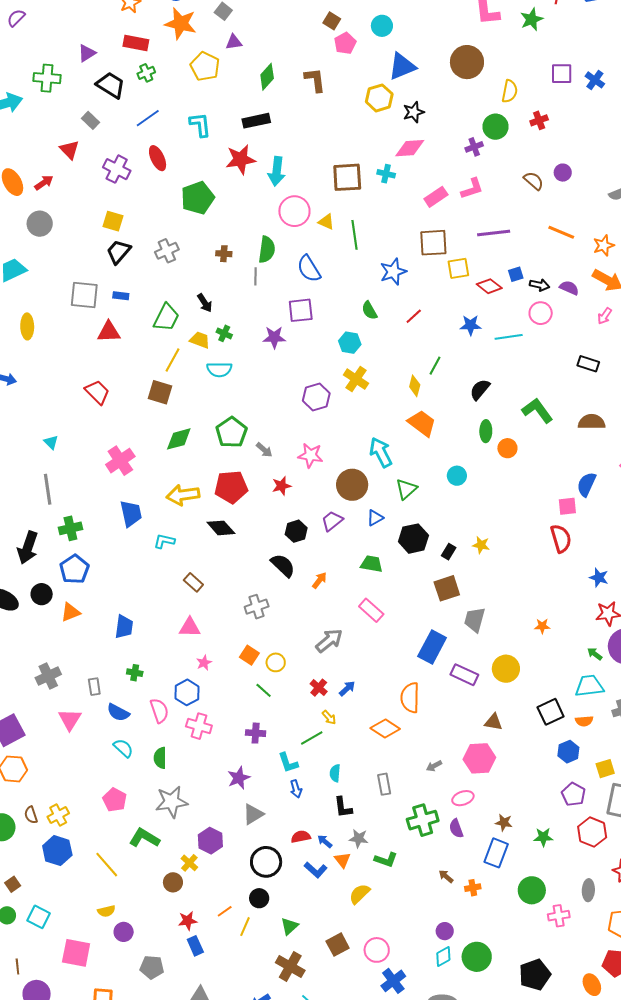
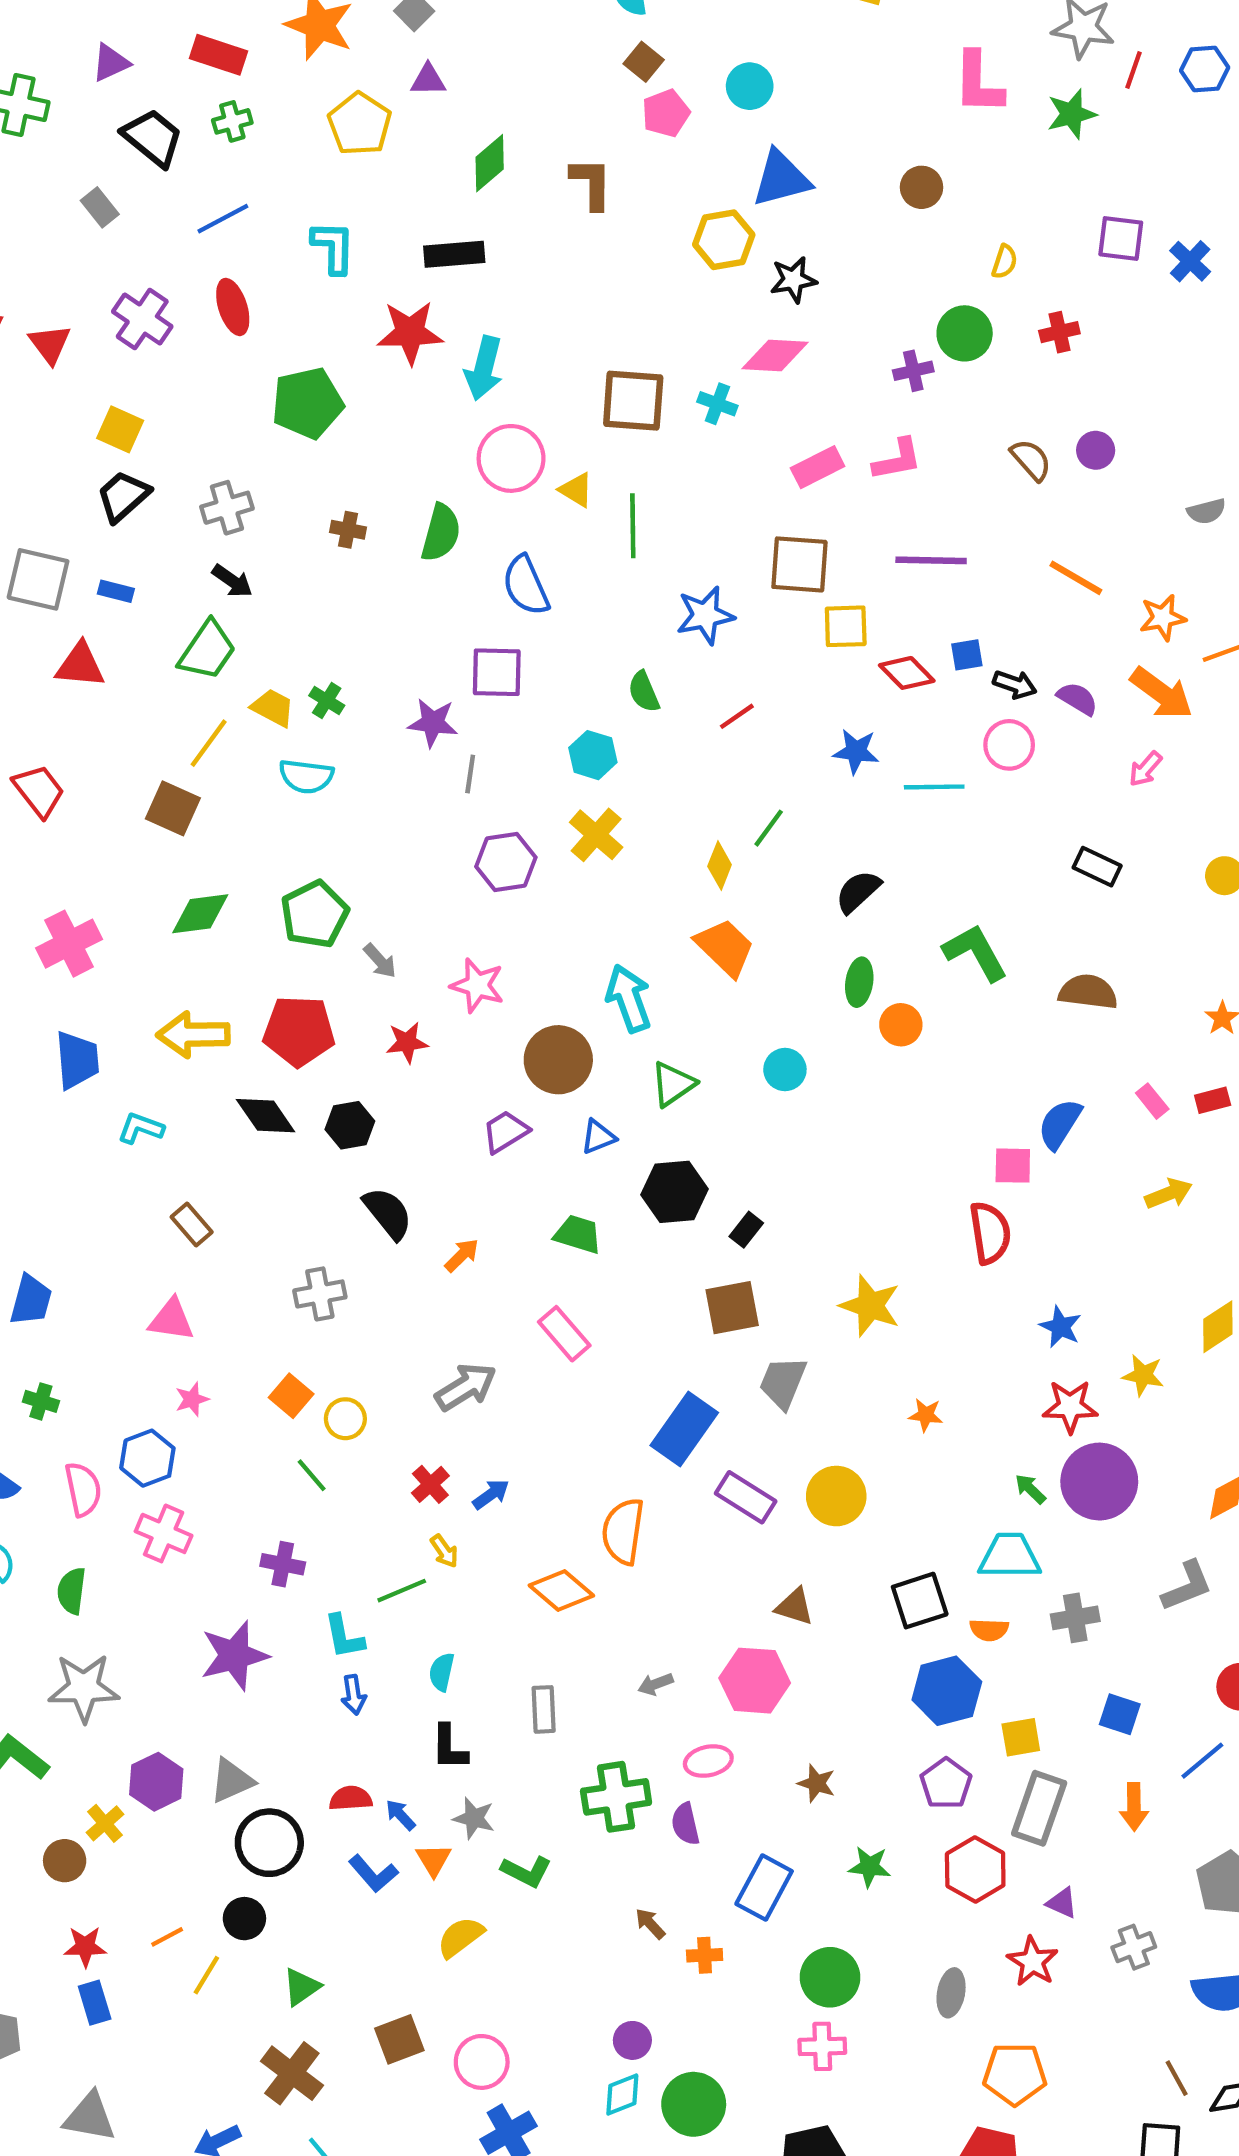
brown circle: (467, 62) -> (922, 187), size x0.6
yellow semicircle: (510, 91) -> (1005, 262), size x0.7
red triangle: (69, 150) -> (50, 344), moved
gray line: (255, 276) -> (470, 774), moved
black arrow: (205, 303) -> (232, 581), moved, turned -30
black hexagon: (296, 531) -> (350, 1125), moved
yellow star: (481, 545) -> (870, 1306), moved, size x1.6
blue hexagon: (568, 752) -> (947, 1691), size x1.4
purple star: (239, 778) -> (234, 1655), size x1.4
gray triangle: (253, 814) -> (232, 1781), moved
brown star: (504, 823) -> (816, 1783), moved
pink cross: (559, 916) -> (822, 2046), moved

